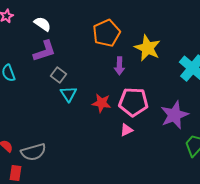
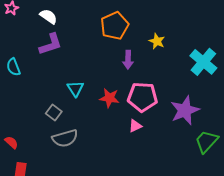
yellow star: (147, 48) -> (157, 41), size x0.6
gray square: (58, 75) -> (54, 112), moved
gray semicircle: (33, 152) -> (65, 138), moved

